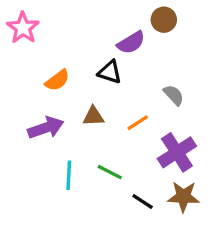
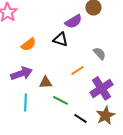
brown triangle: (93, 116) -> (45, 82), moved
cyan line: (69, 175) -> (25, 102), moved
brown star: (183, 197) -> (105, 115), turned -30

